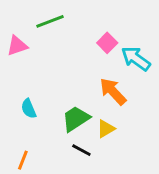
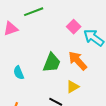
green trapezoid: (76, 119) -> (52, 63), moved, turned 145

